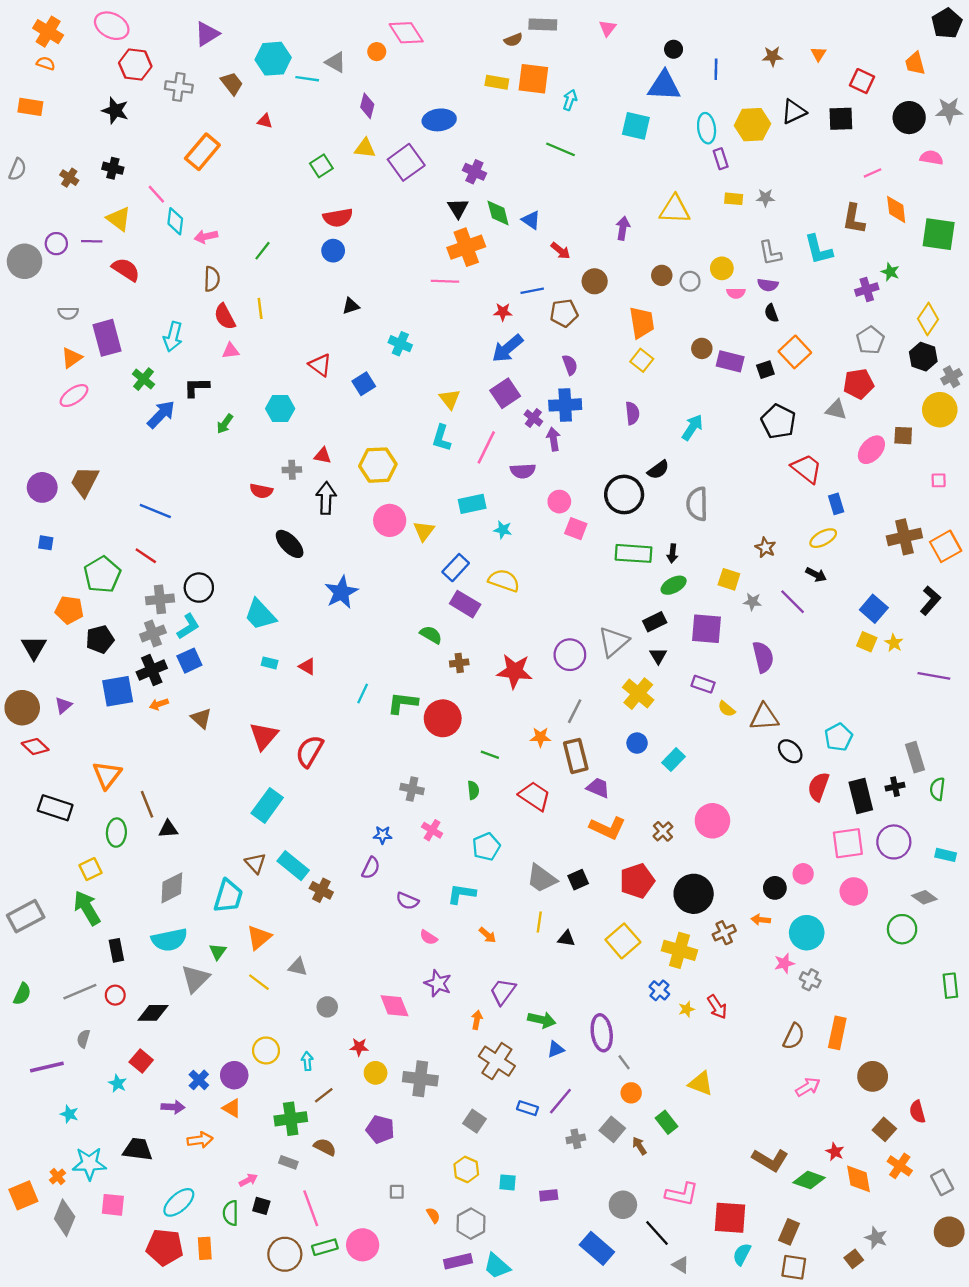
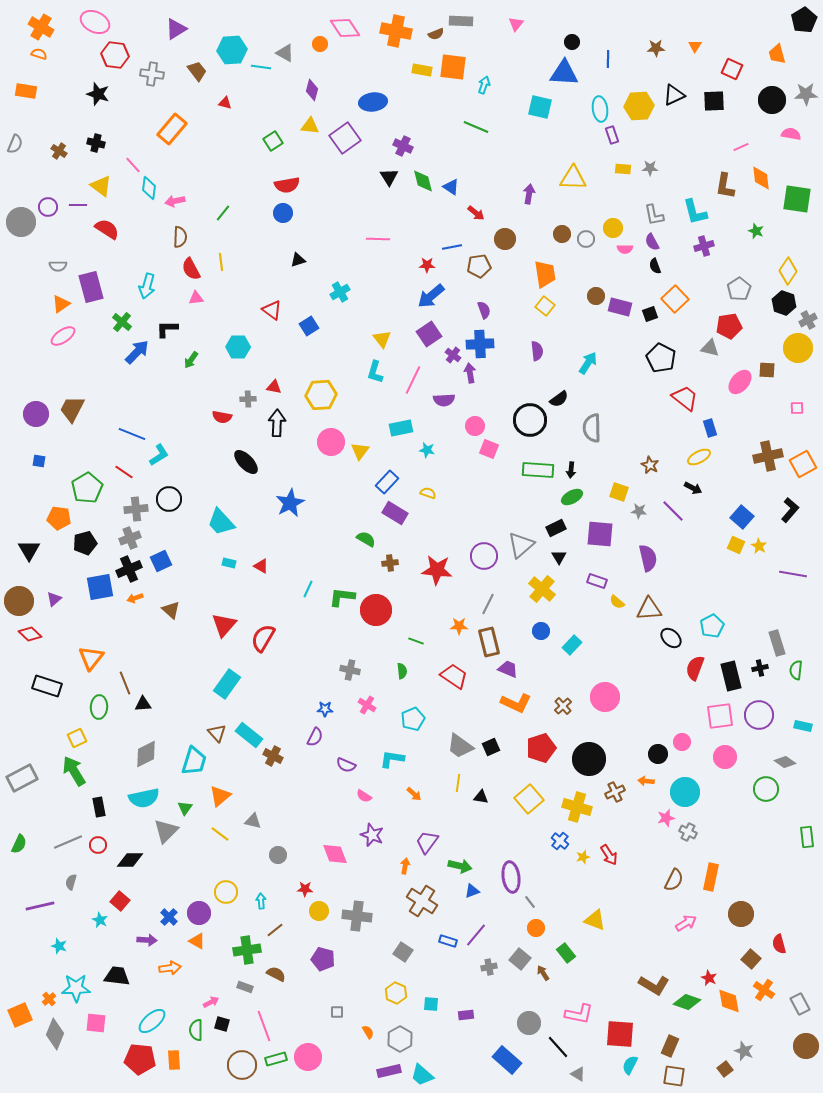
orange cross: (466, 247) -> (396, 31), moved, turned 32
purple semicircle: (768, 285) -> (652, 242), turned 54
purple cross: (867, 290) -> (704, 246), moved
cyan cross: (400, 344) -> (340, 292), turned 36
yellow semicircle: (504, 580) -> (428, 493), size x0.6
cyan L-shape: (188, 626) -> (159, 455), moved

